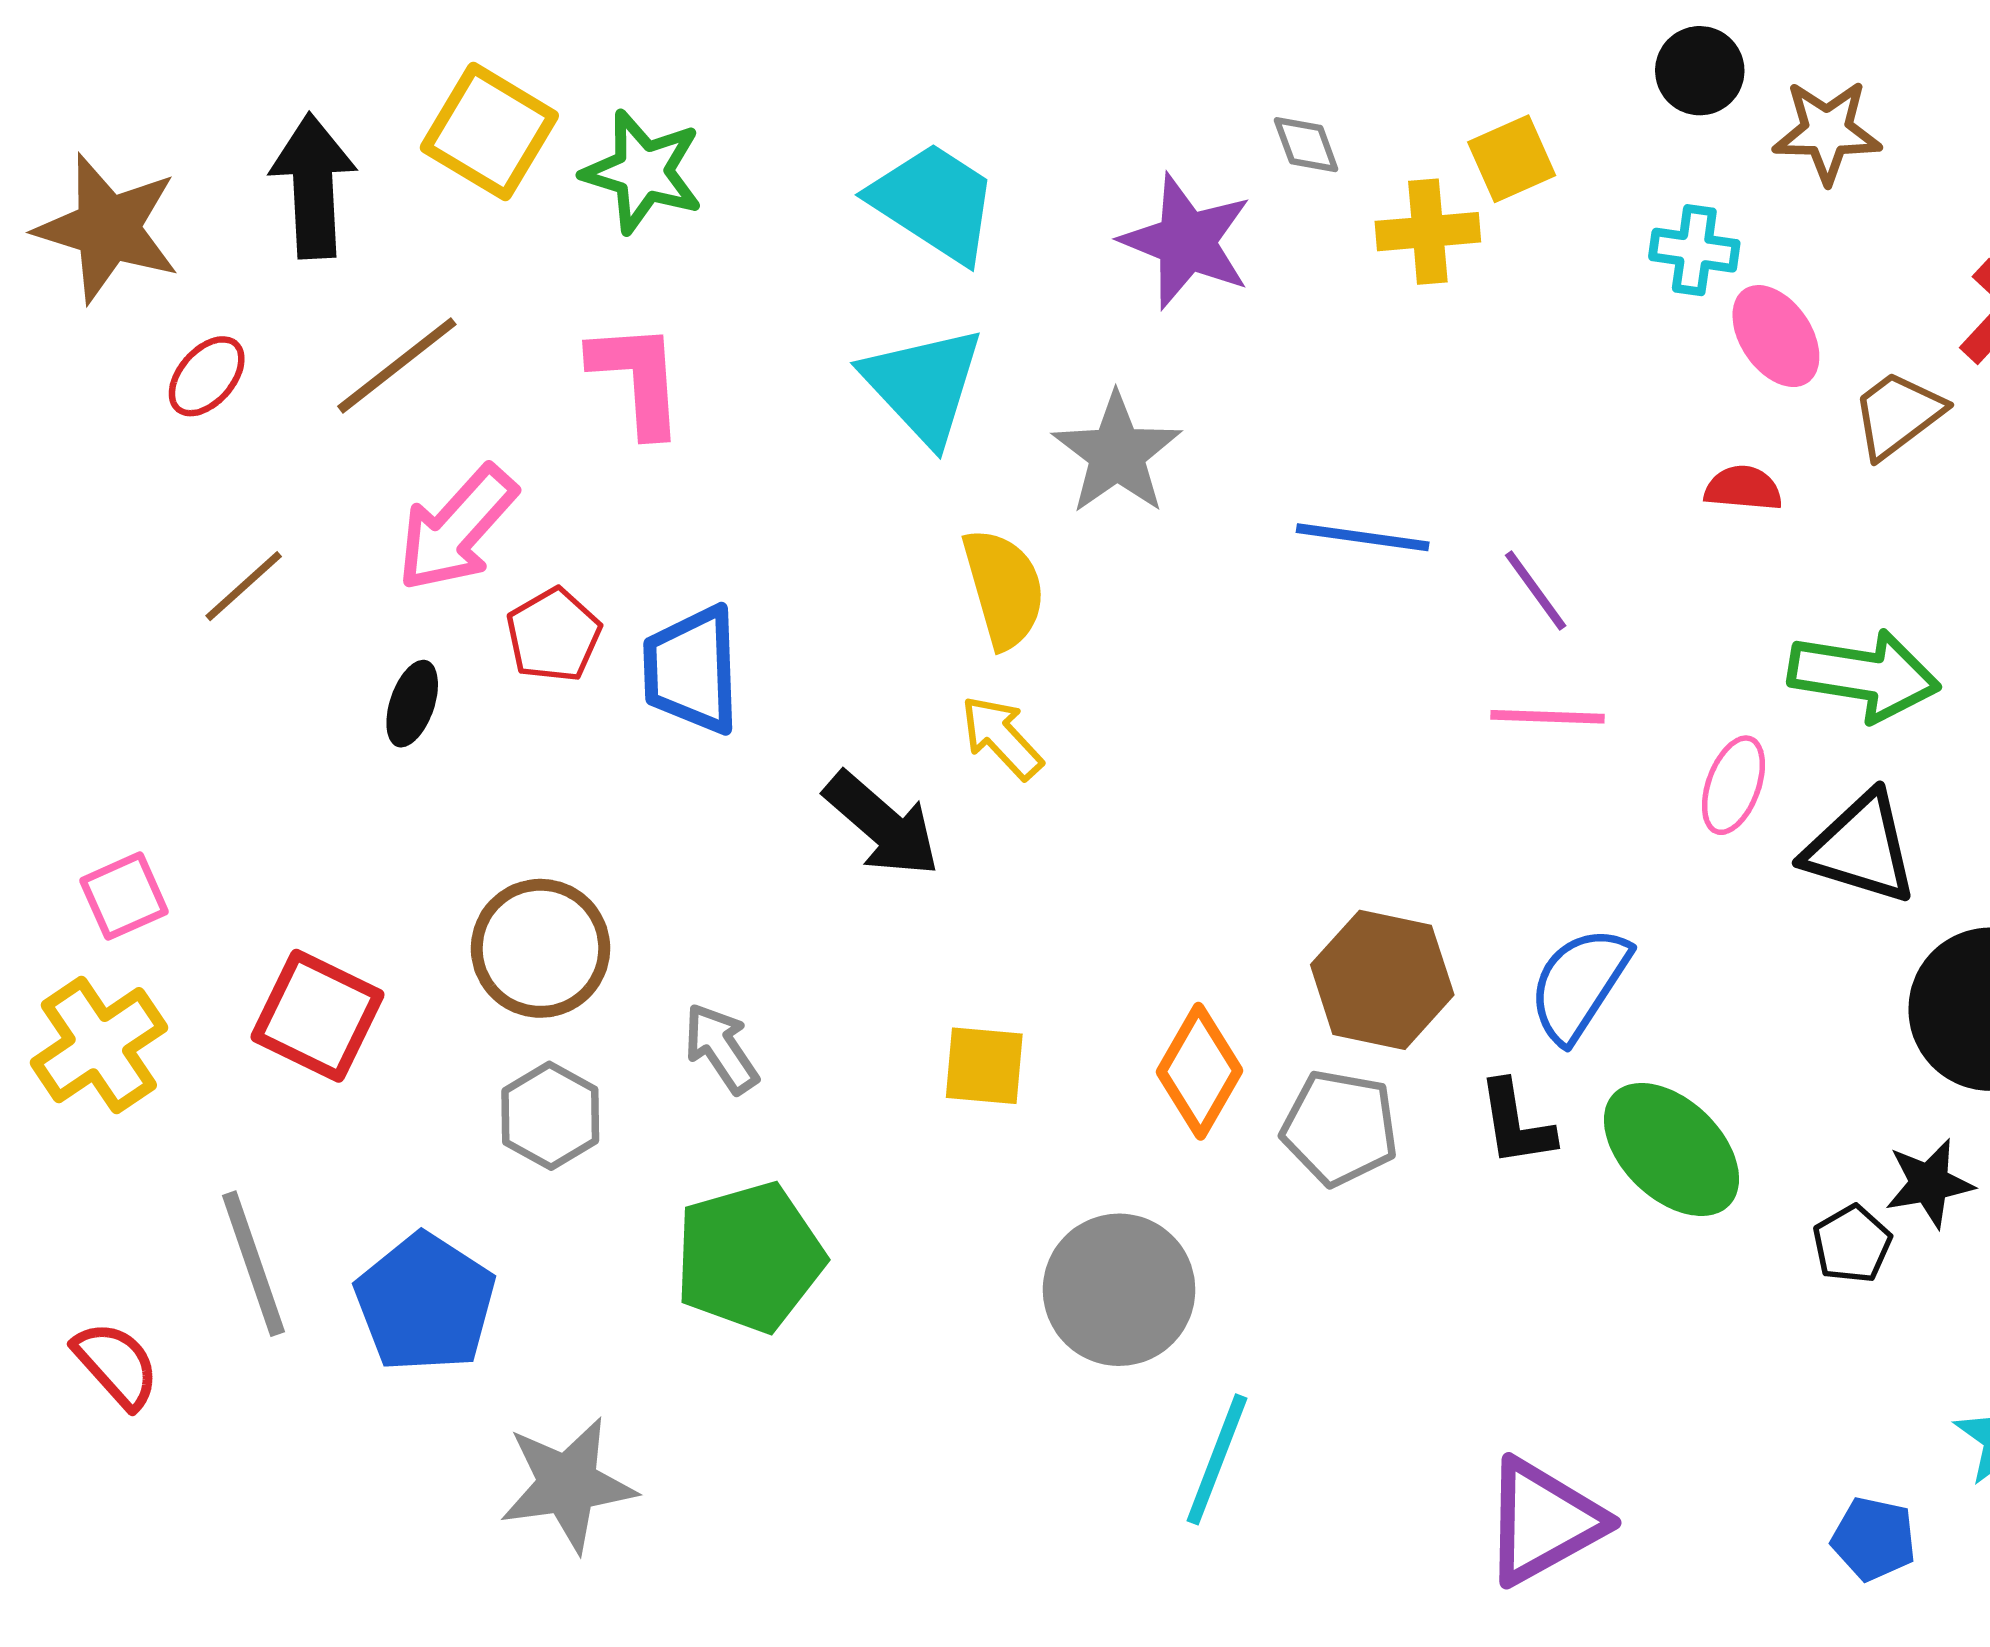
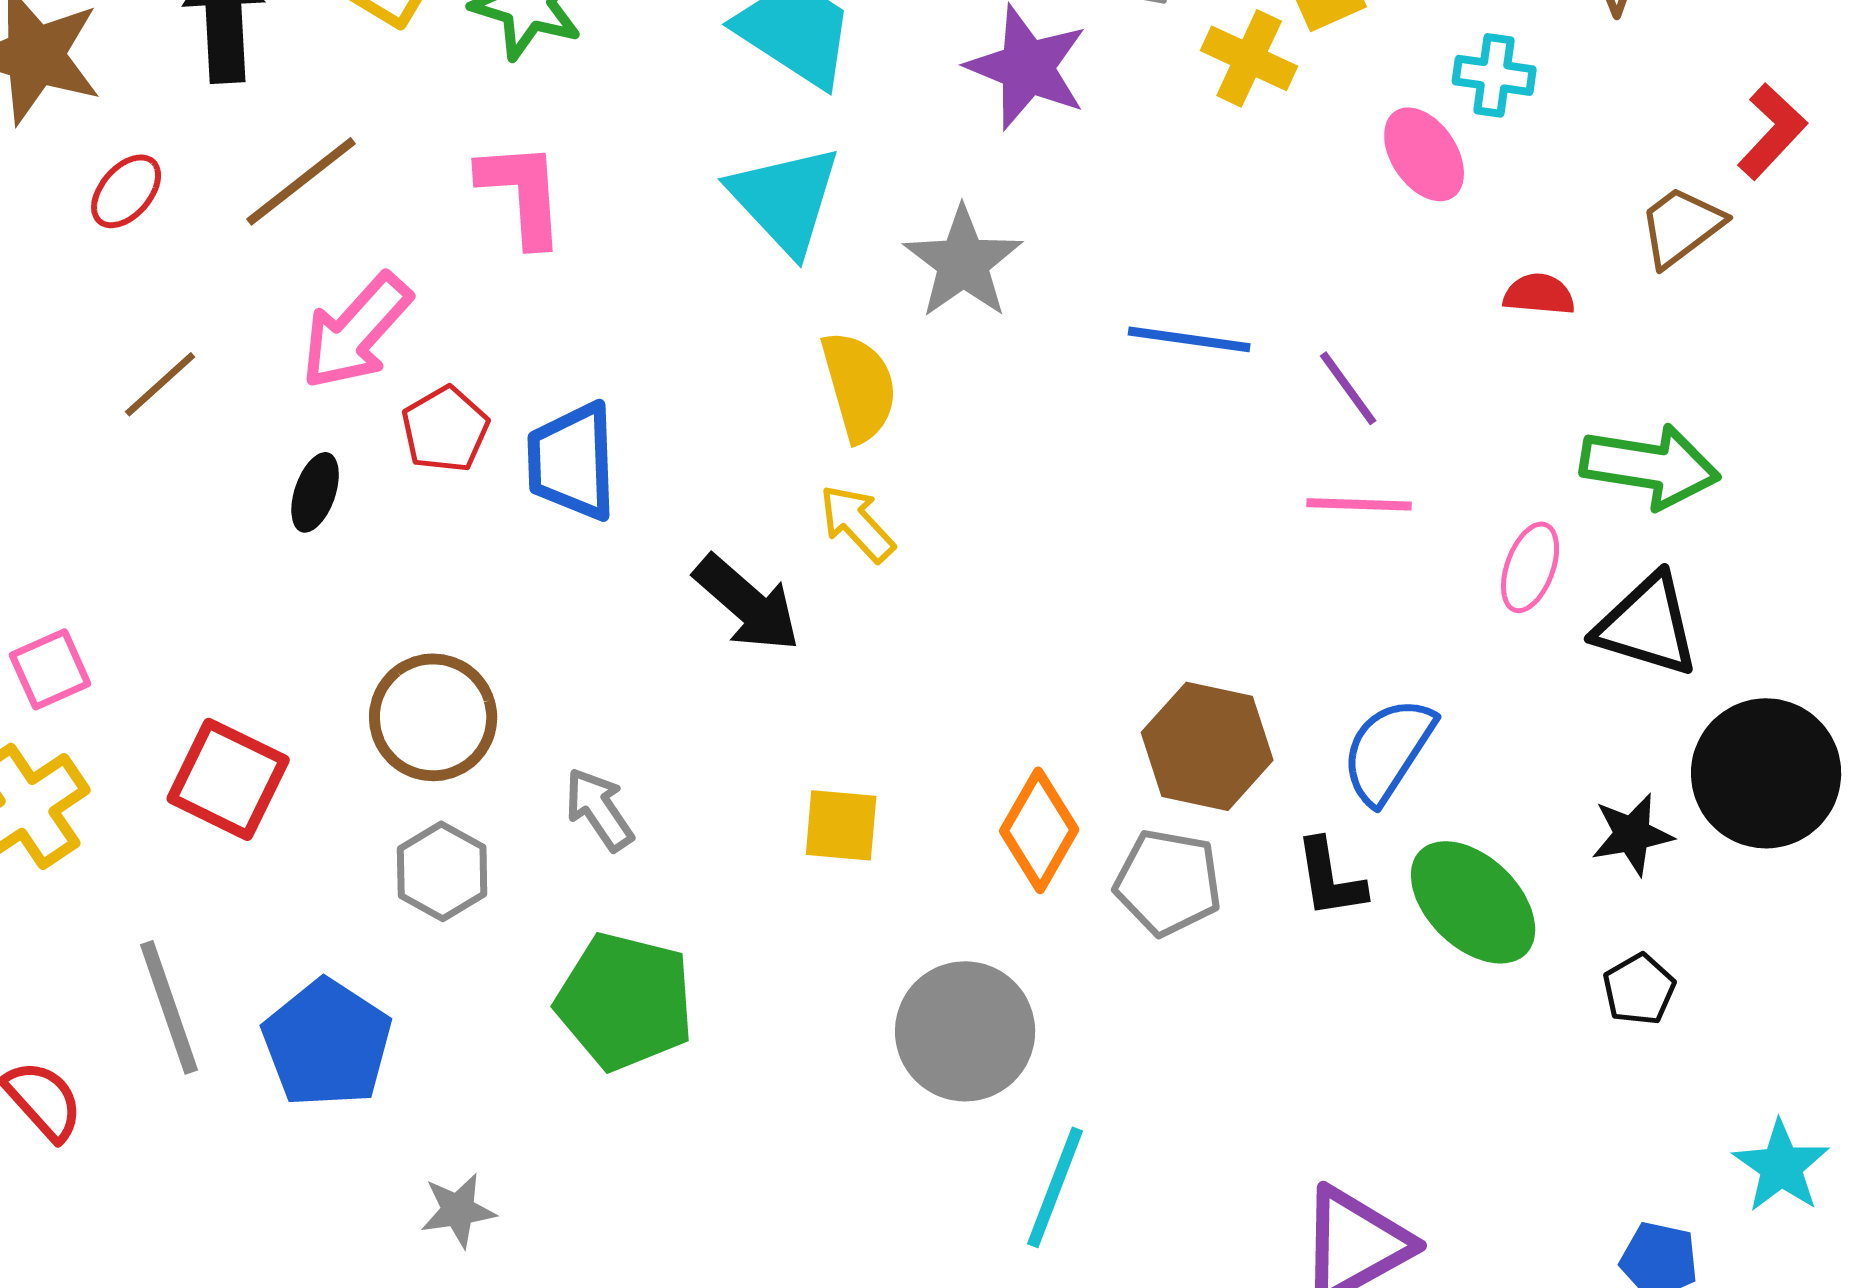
yellow cross: (1428, 232) -> (1249, 58), turned 30
pink ellipse: (1776, 336) -> (1424, 154), moved
black star: (1929, 1183) -> (1632, 834), moved
green pentagon: (749, 1257) -> (625, 1001), turned 30
gray star: (568, 1484) -> (458, 1210), size x0.6

